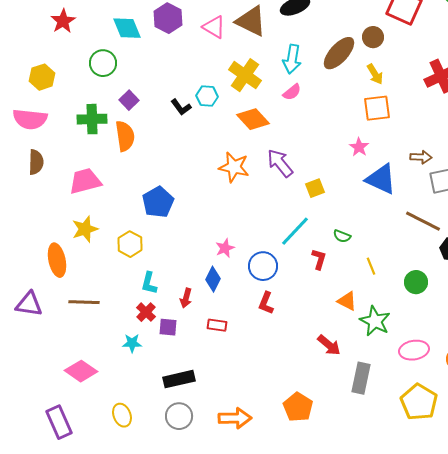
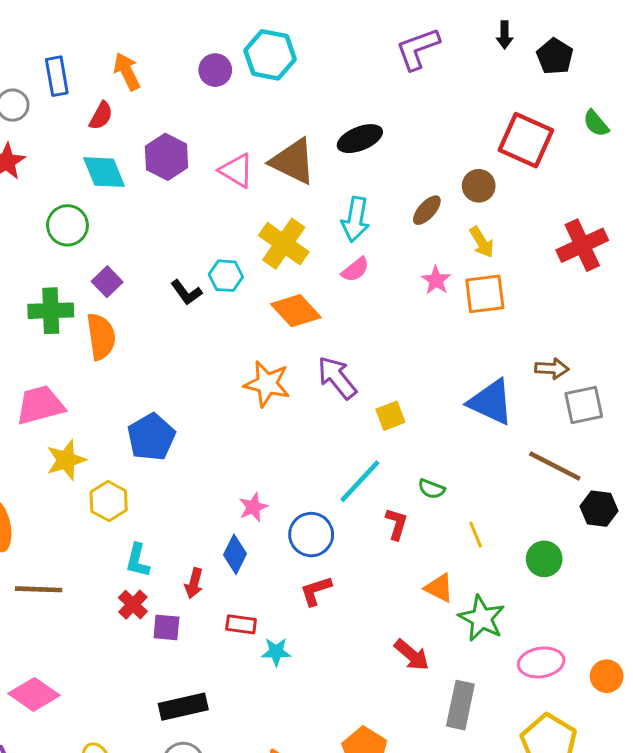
brown ellipse: (339, 53) -> (427, 210), size x0.6
pink star: (359, 147) -> (436, 280), moved
yellow star: (85, 229) -> (66, 460), moved
red L-shape: (266, 303) -> (316, 591), turned 50
cyan star: (132, 343) -> (276, 652), moved

